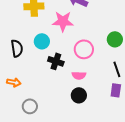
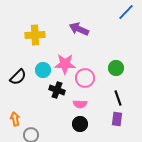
pink star: (63, 21) -> (65, 64), moved
black semicircle: (17, 48) -> (18, 77), turned 54
orange arrow: (14, 82) -> (15, 119), moved, turned -112

